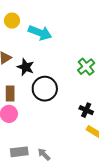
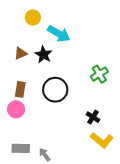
black star: (26, 67) -> (44, 55), moved

